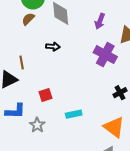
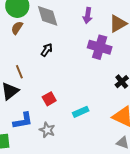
black arrow: (53, 47) -> (47, 50), turned -48

